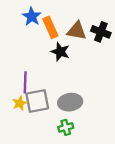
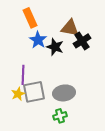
blue star: (32, 16) -> (38, 40), moved
orange rectangle: (50, 27) -> (30, 18), moved
black cross: (101, 32) -> (82, 41), moved, turned 36

